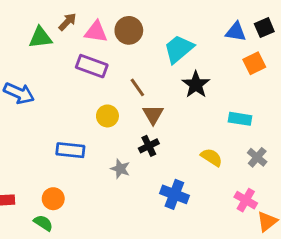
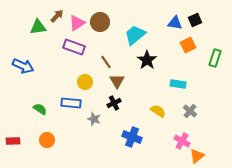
pink triangle: (96, 32) -> (77, 23), turned -42
blue rectangle: (70, 150) -> (71, 103), moved
green semicircle: (43, 223) -> (40, 109), moved

